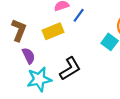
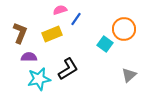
purple semicircle: (29, 56) -> (29, 57), turned -63

